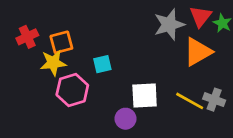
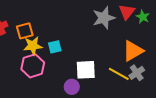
orange triangle: (198, 52) -> (133, 51), moved
yellow star: (53, 63) -> (33, 46), moved
gray cross: (214, 100) -> (137, 73), turned 35

